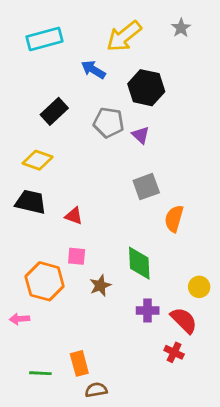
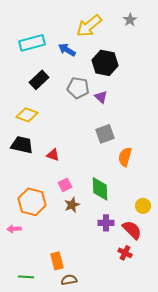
cyan rectangle: (45, 39) -> (32, 43), moved
pink square: (77, 256) -> (65, 185), moved, turned -32
green line: (40, 373) -> (26, 277), moved

